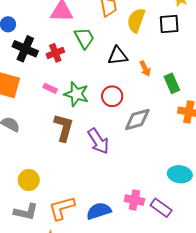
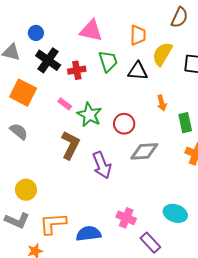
black triangle: (118, 56) -> (138, 71), moved
pink cross: (134, 200) -> (126, 218), moved

